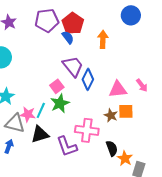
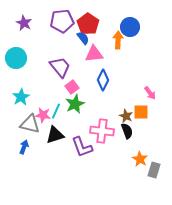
blue circle: (131, 15) -> (130, 27), moved
purple trapezoid: (73, 66) -> (60, 67), moved
pink arrow: (142, 85) -> (150, 93), moved
pink triangle: (118, 89) -> (94, 54), moved
black semicircle: (112, 148) -> (127, 131), moved

